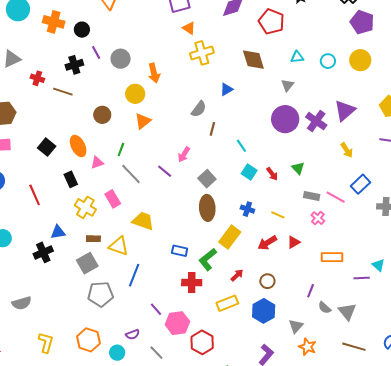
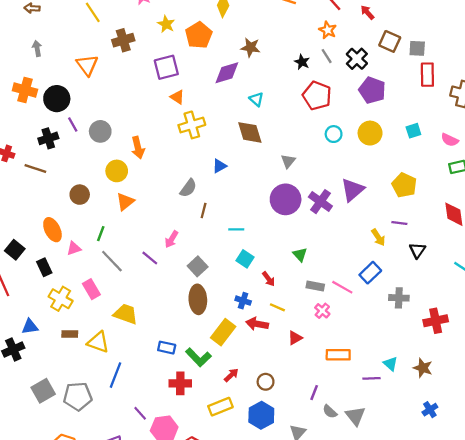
red pentagon: (271, 22) -> (317, 96), moved
black circle: (82, 30) -> (57, 99), size x1.5
cyan triangle: (297, 57) -> (256, 99), moved, turned 48
cyan line: (241, 146) -> (236, 229), turned -56
black square: (47, 147) -> (15, 250), moved
yellow arrow: (347, 150) -> (378, 237), moved
red arrow: (272, 174) -> (269, 279), moved
red arrow: (267, 243) -> (257, 324), moved, turned 42
green L-shape: (208, 259) -> (198, 357), turned -95
gray square: (87, 263) -> (43, 391), moved

